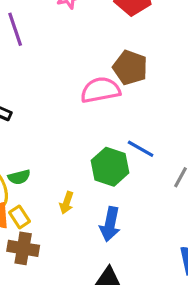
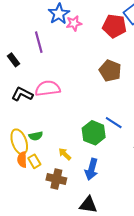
pink semicircle: (100, 90) -> (48, 88), moved
yellow arrow: (67, 203) -> (65, 154), turned 112
brown cross: (23, 248) -> (56, 179), moved

